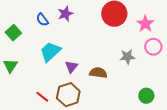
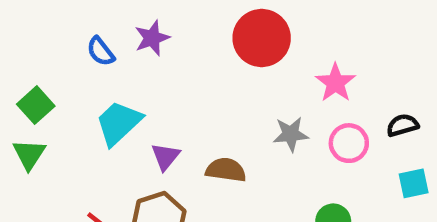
pink star: (145, 24) -> (335, 83), moved
green square: (13, 33) -> (36, 105), moved
pink circle: (153, 47) -> (349, 143), moved

